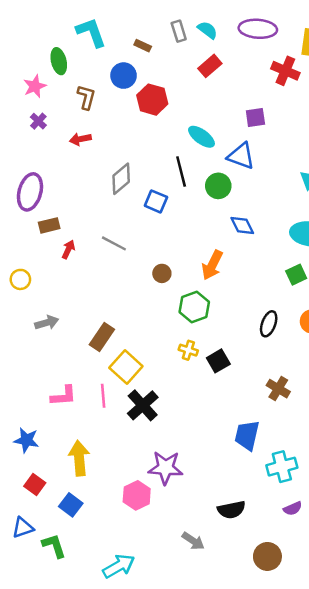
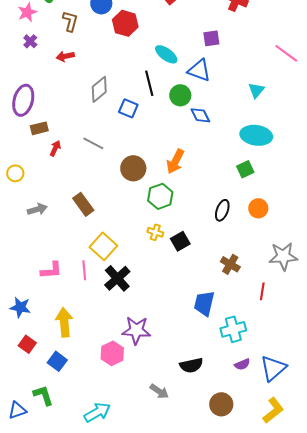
blue diamond: (242, 225) -> (200, 115), moved
brown circle: (162, 273) -> (133, 168), size x1.6
brown rectangle: (102, 337) -> (83, 204), moved, turned -70
blue triangle: (23, 528) -> (17, 410), moved

